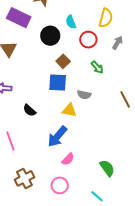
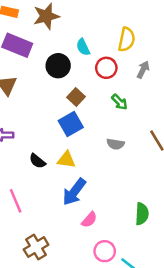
blue square: (58, 82) -> (71, 124), turned -30
gray semicircle: (84, 95) -> (116, 144), moved
yellow triangle: (69, 110) -> (66, 160), moved
green semicircle: (107, 168) -> (142, 214), moved, turned 42
pink circle: (60, 185) -> (105, 251), moved

